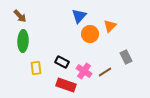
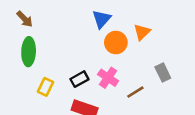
black rectangle: (62, 62) -> (79, 79), turned -56
yellow rectangle: (36, 68) -> (46, 87), turned 32
pink cross: (84, 71) -> (108, 78), moved

